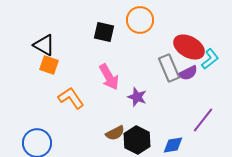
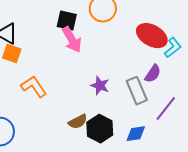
gray rectangle: (169, 68) -> (137, 91), moved
purple semicircle: (188, 73) -> (153, 74), moved, turned -30
pink arrow: (109, 77) -> (72, 40), moved

